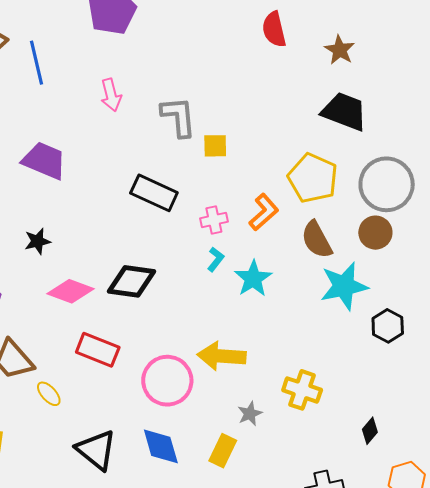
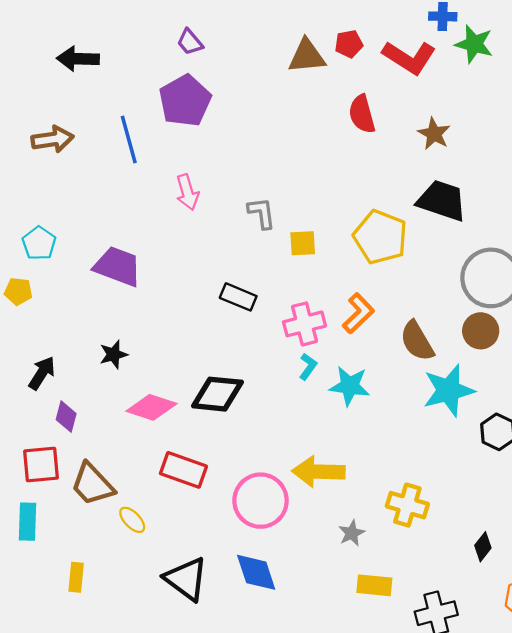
blue line: (36, 63) -> (129, 139), moved
gray L-shape: (178, 117) -> (262, 213), size x0.7
yellow pentagon: (313, 178) -> (380, 237), moved
black rectangle: (154, 193) -> (238, 297), size x0.7
pink cross: (214, 220) -> (304, 324), size x1.4
cyan star: (253, 278) -> (350, 386), turned -30
yellow rectangle: (223, 451) -> (374, 585), moved, turned 72

